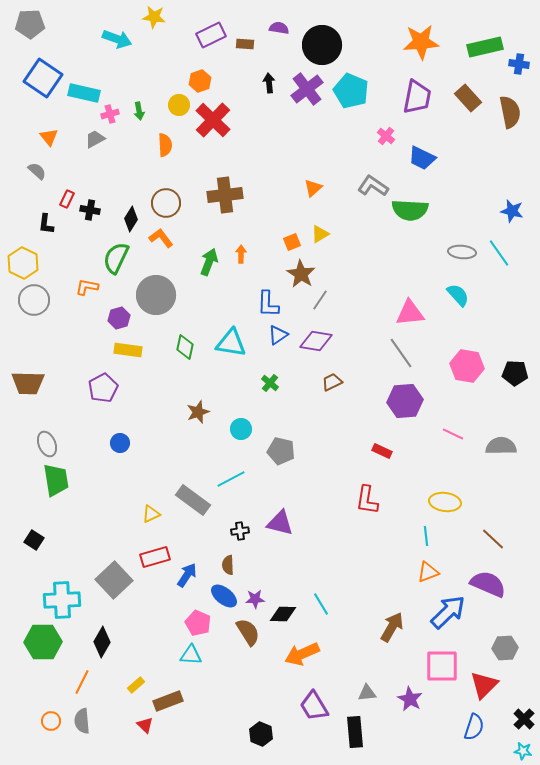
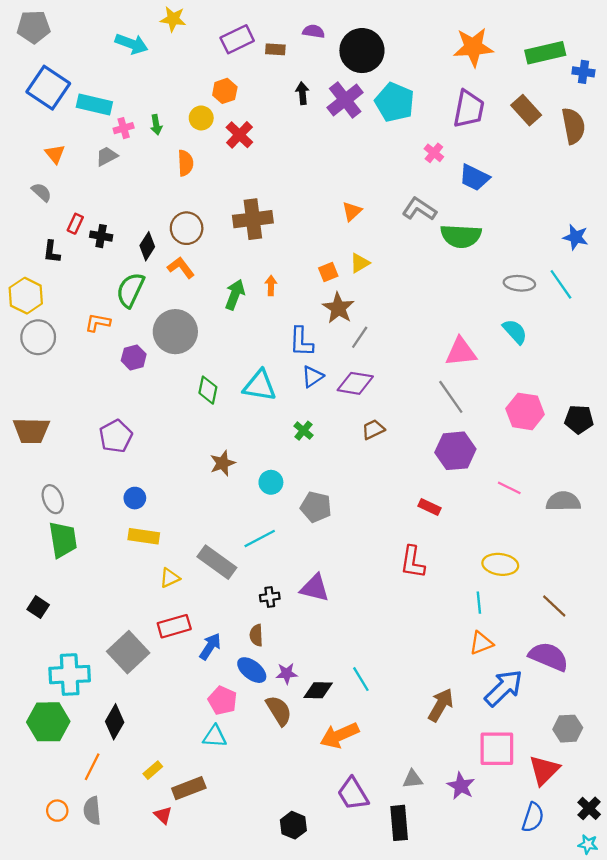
red cross: (213, 120) -> (239, 135), size x0.7
yellow rectangle: (128, 350) -> (144, 536), moved

